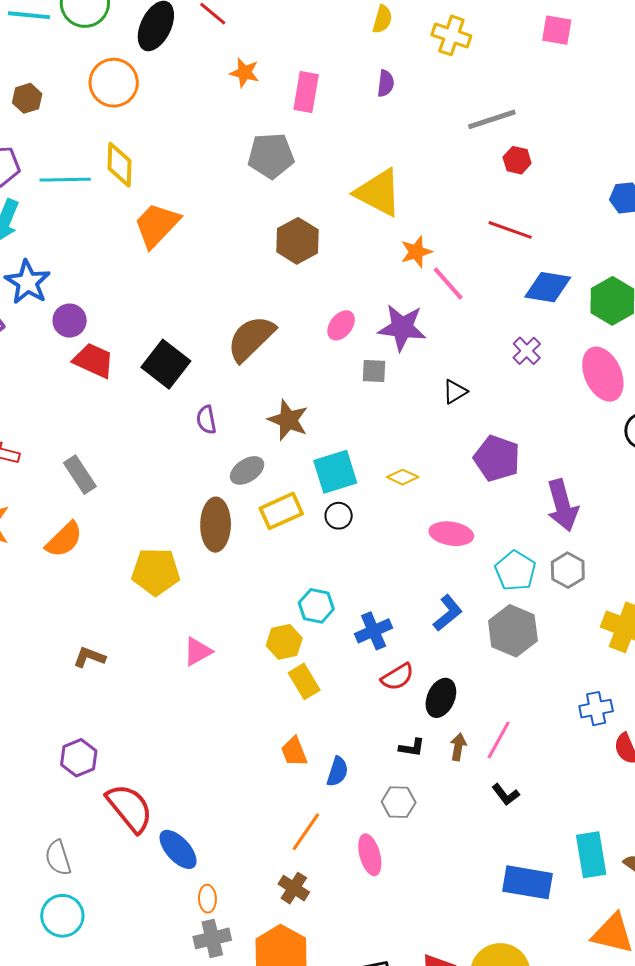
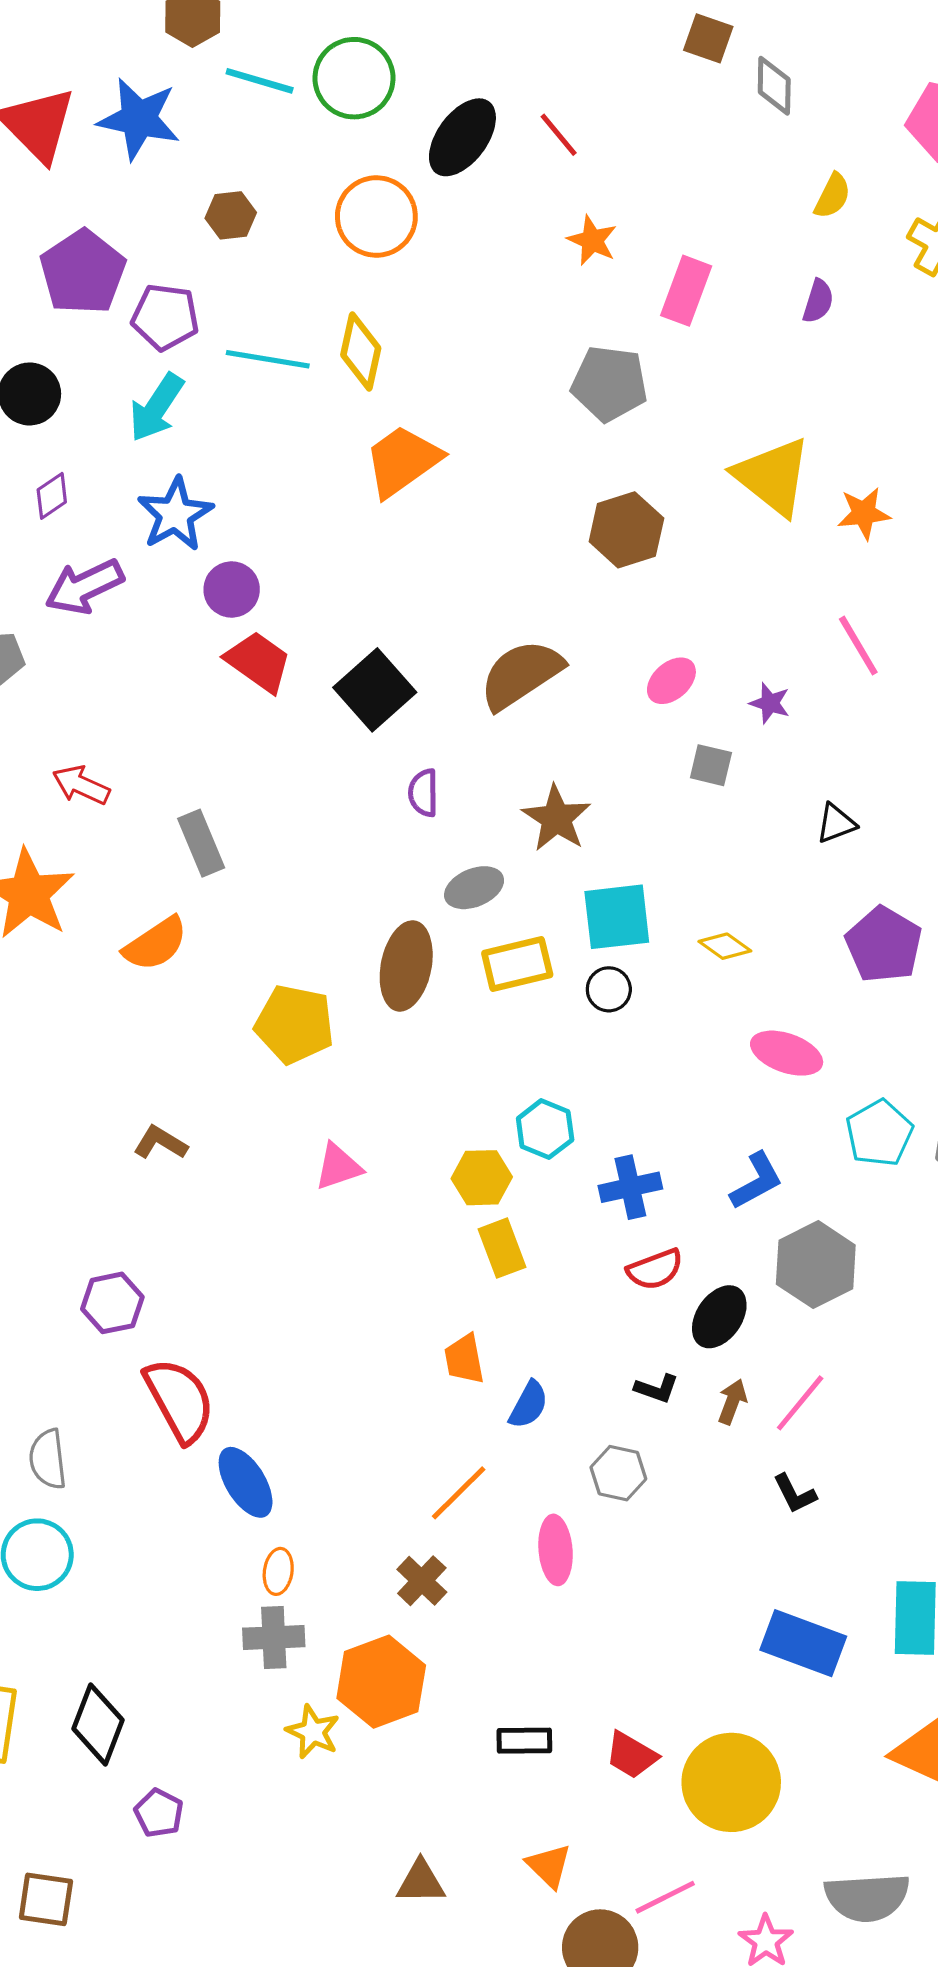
orange star: (416, 252) -> (864, 513), moved
purple star: (402, 328) -> (770, 703), size x0.5
gray hexagon: (513, 631) -> (816, 1265), moved

